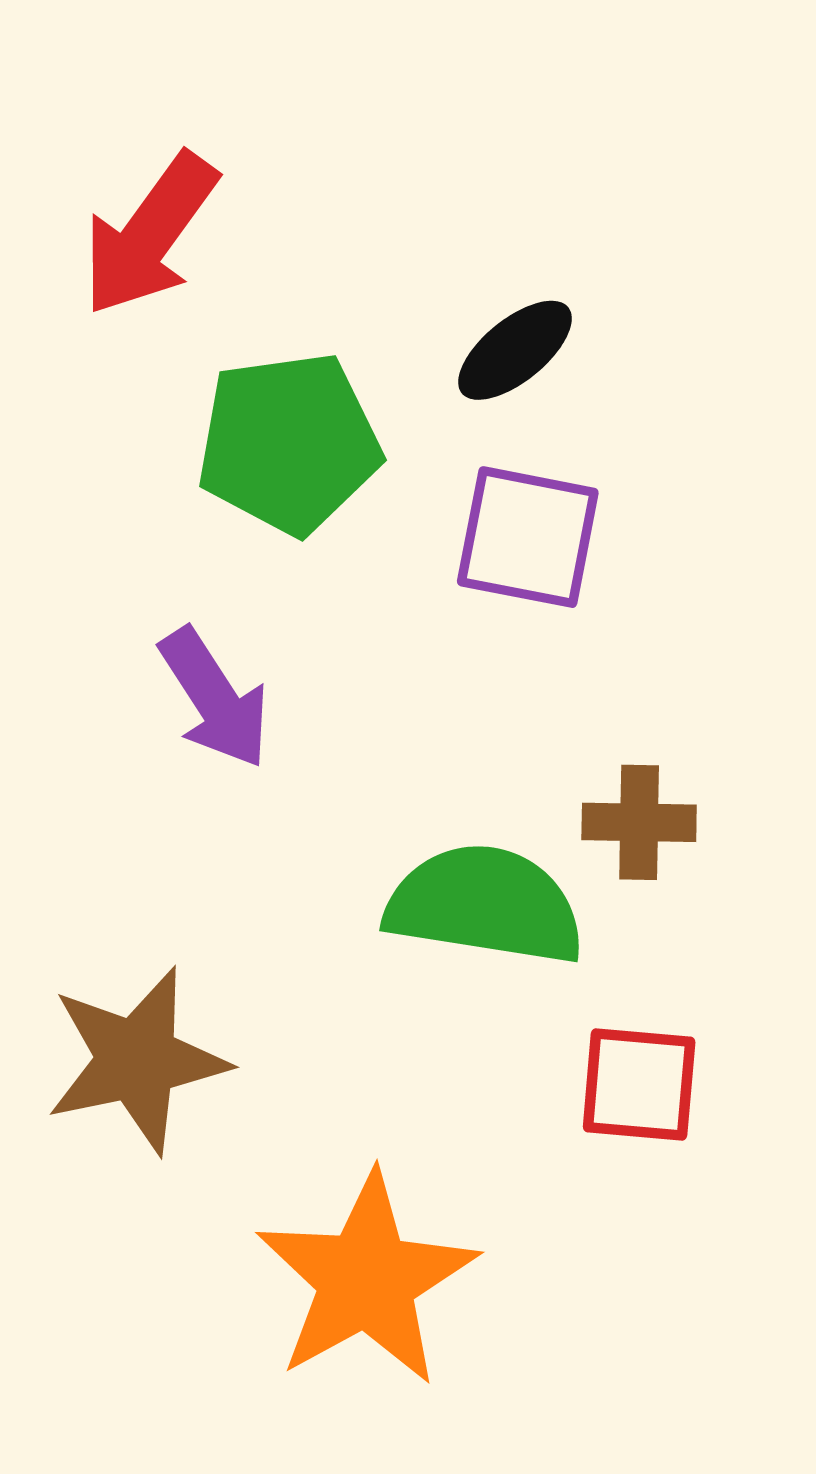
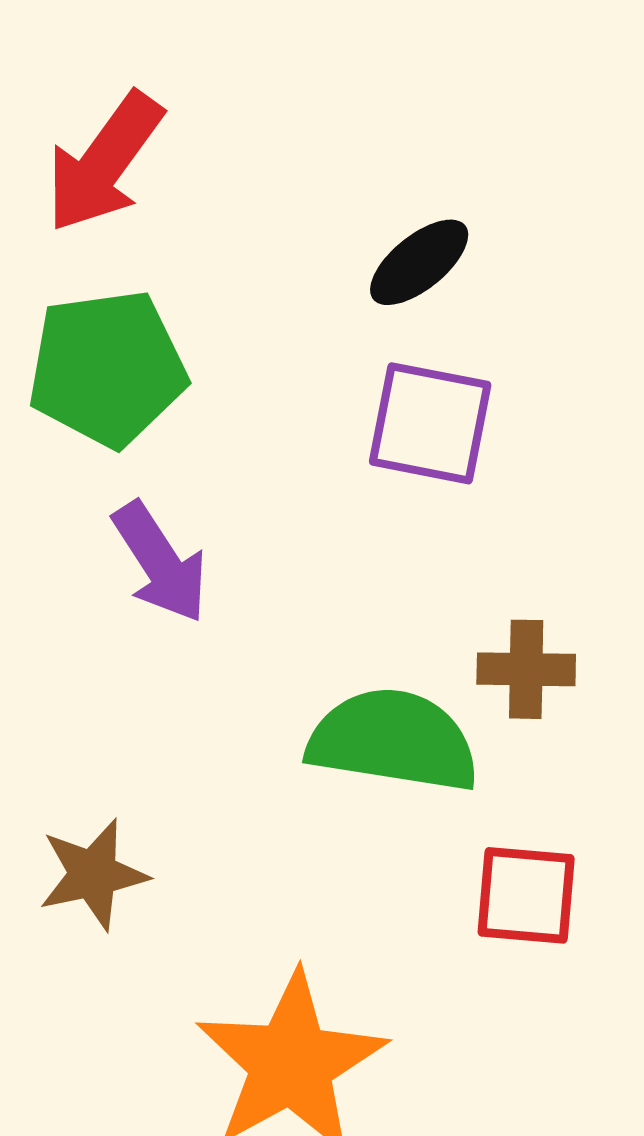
green pentagon: (289, 443) -> (107, 368), moved
brown star: (137, 1060) -> (93, 874), size x0.7

